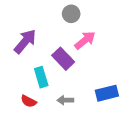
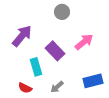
pink arrow: (85, 40) -> (84, 42), moved
gray arrow: (65, 100) -> (57, 87), turned -40

